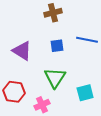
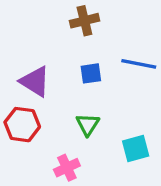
green triangle: (55, 78) -> (88, 125), size x0.7
red hexagon: (14, 92) -> (22, 125), moved

